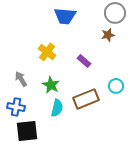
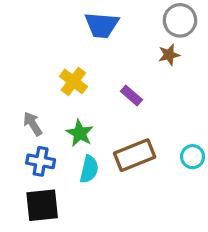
cyan circle: (116, 86) -> (193, 157), moved
blue cross: (16, 107) -> (41, 161), moved

